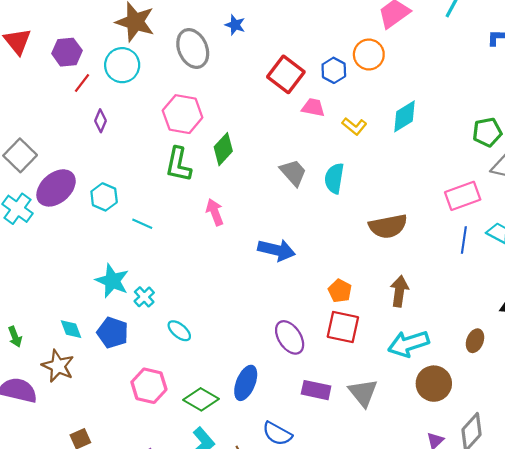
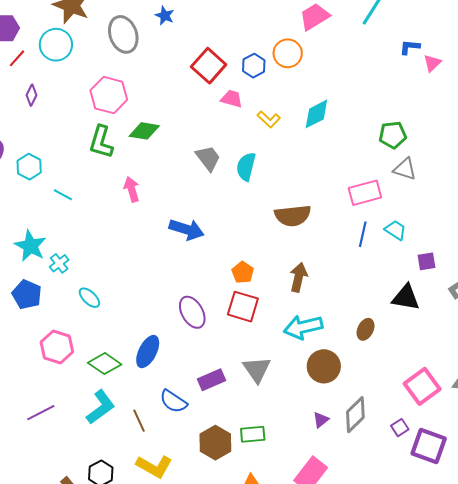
green diamond: (223, 149) -> (144, 131), turned 52
purple rectangle: (316, 390) -> (212, 380), moved, turned -40

